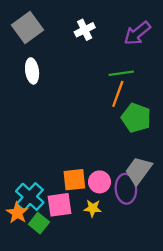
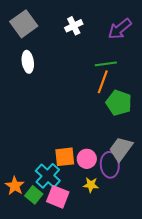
cyan cross: (30, 197) -> (48, 176), moved
pink square: (59, 205) -> (58, 197), moved, turned 30
yellow star: (93, 208) -> (91, 185), moved

